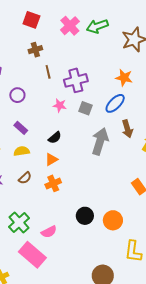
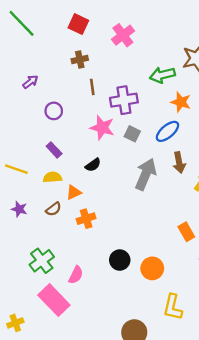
green arrow: (97, 26) -> (162, 75), moved
pink star: (60, 105) -> (102, 128), size x1.5
orange triangle: (51, 159) -> (74, 192), moved
pink semicircle: (49, 232) -> (76, 275), turned -42

